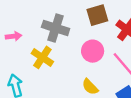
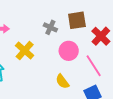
gray cross: (56, 28) -> (50, 27), moved, size x0.6

